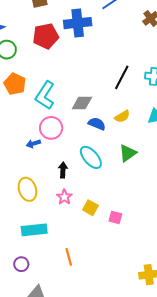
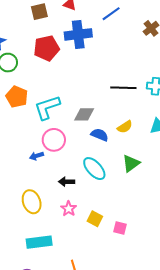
black line: (122, 77) -> (123, 88), turned 65
cyan L-shape: (45, 95) -> (47, 107), turned 40
black arrow: (63, 170) -> (67, 182), turned -91

